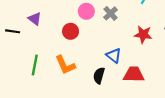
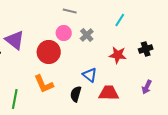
purple triangle: (35, 19) -> (15, 40), size x1.5
red circle: (71, 31) -> (49, 52), size x1.5
green line: (35, 65) -> (15, 99), moved

